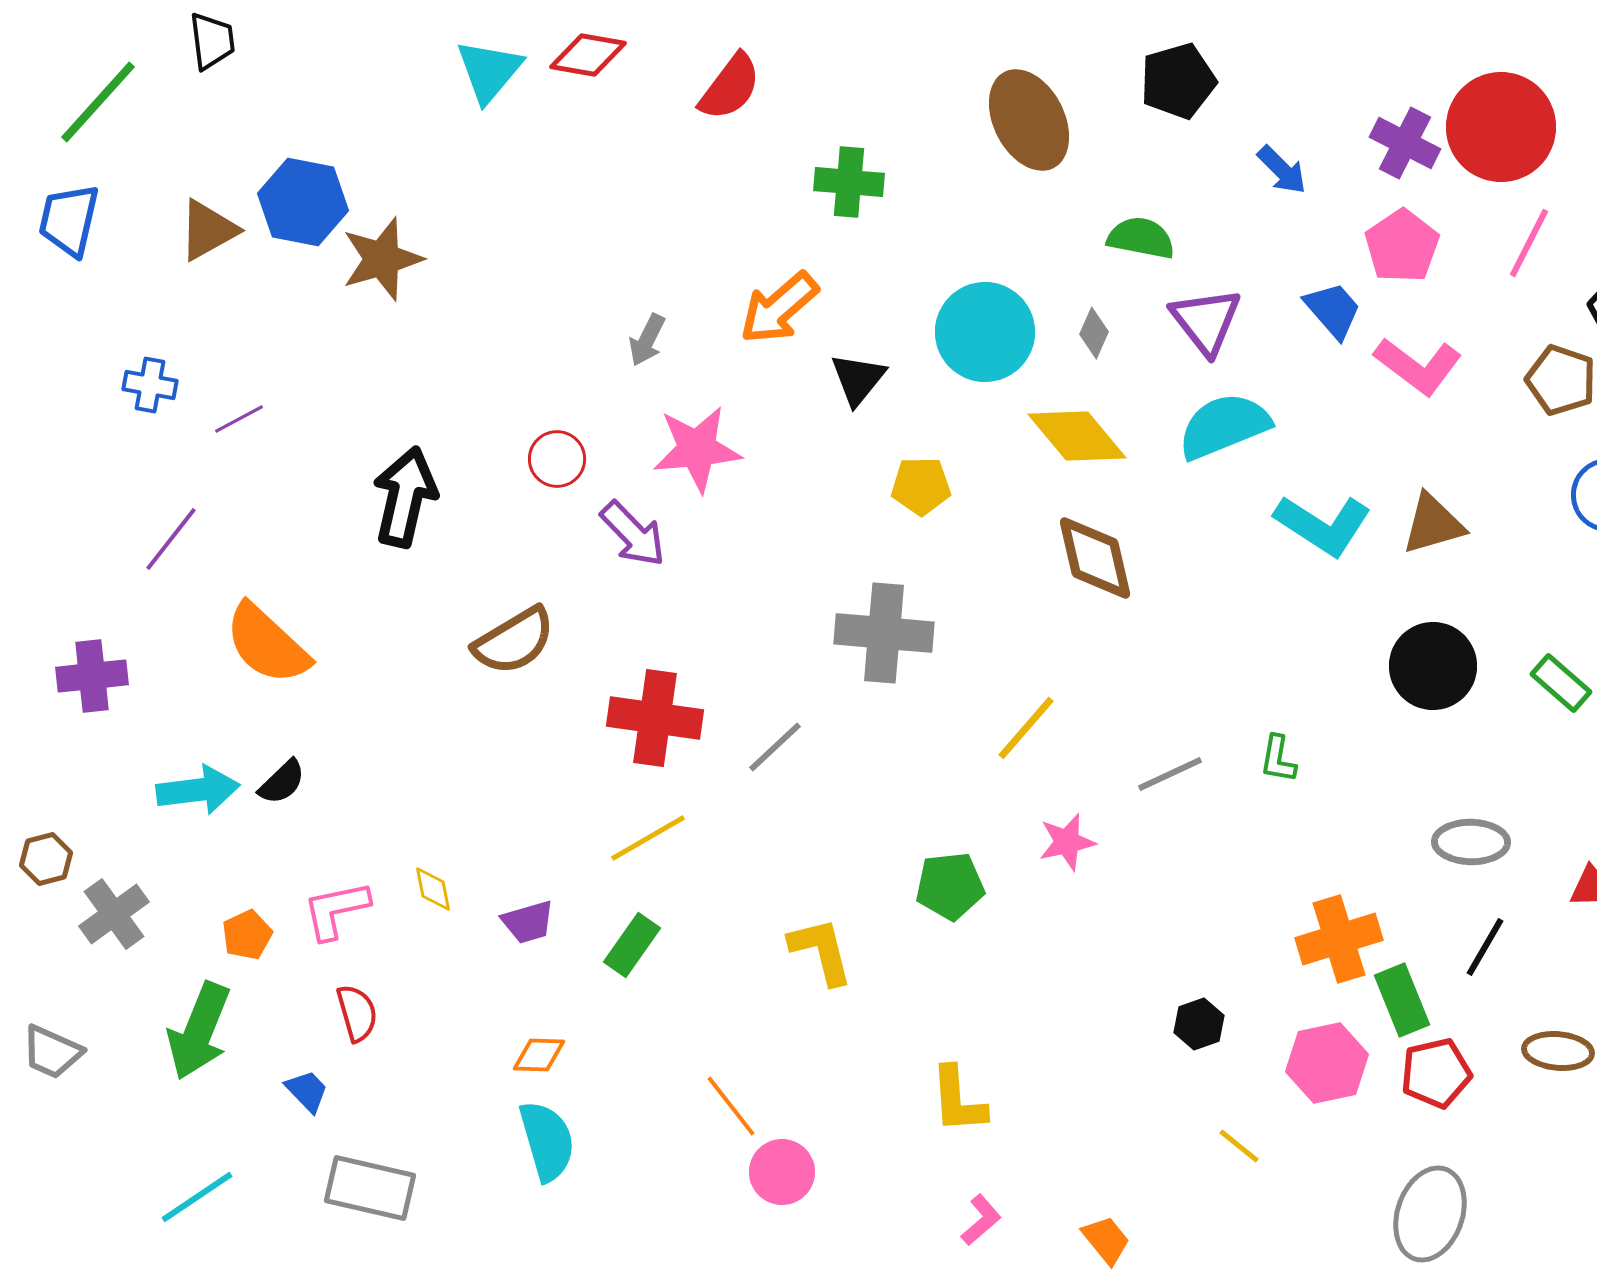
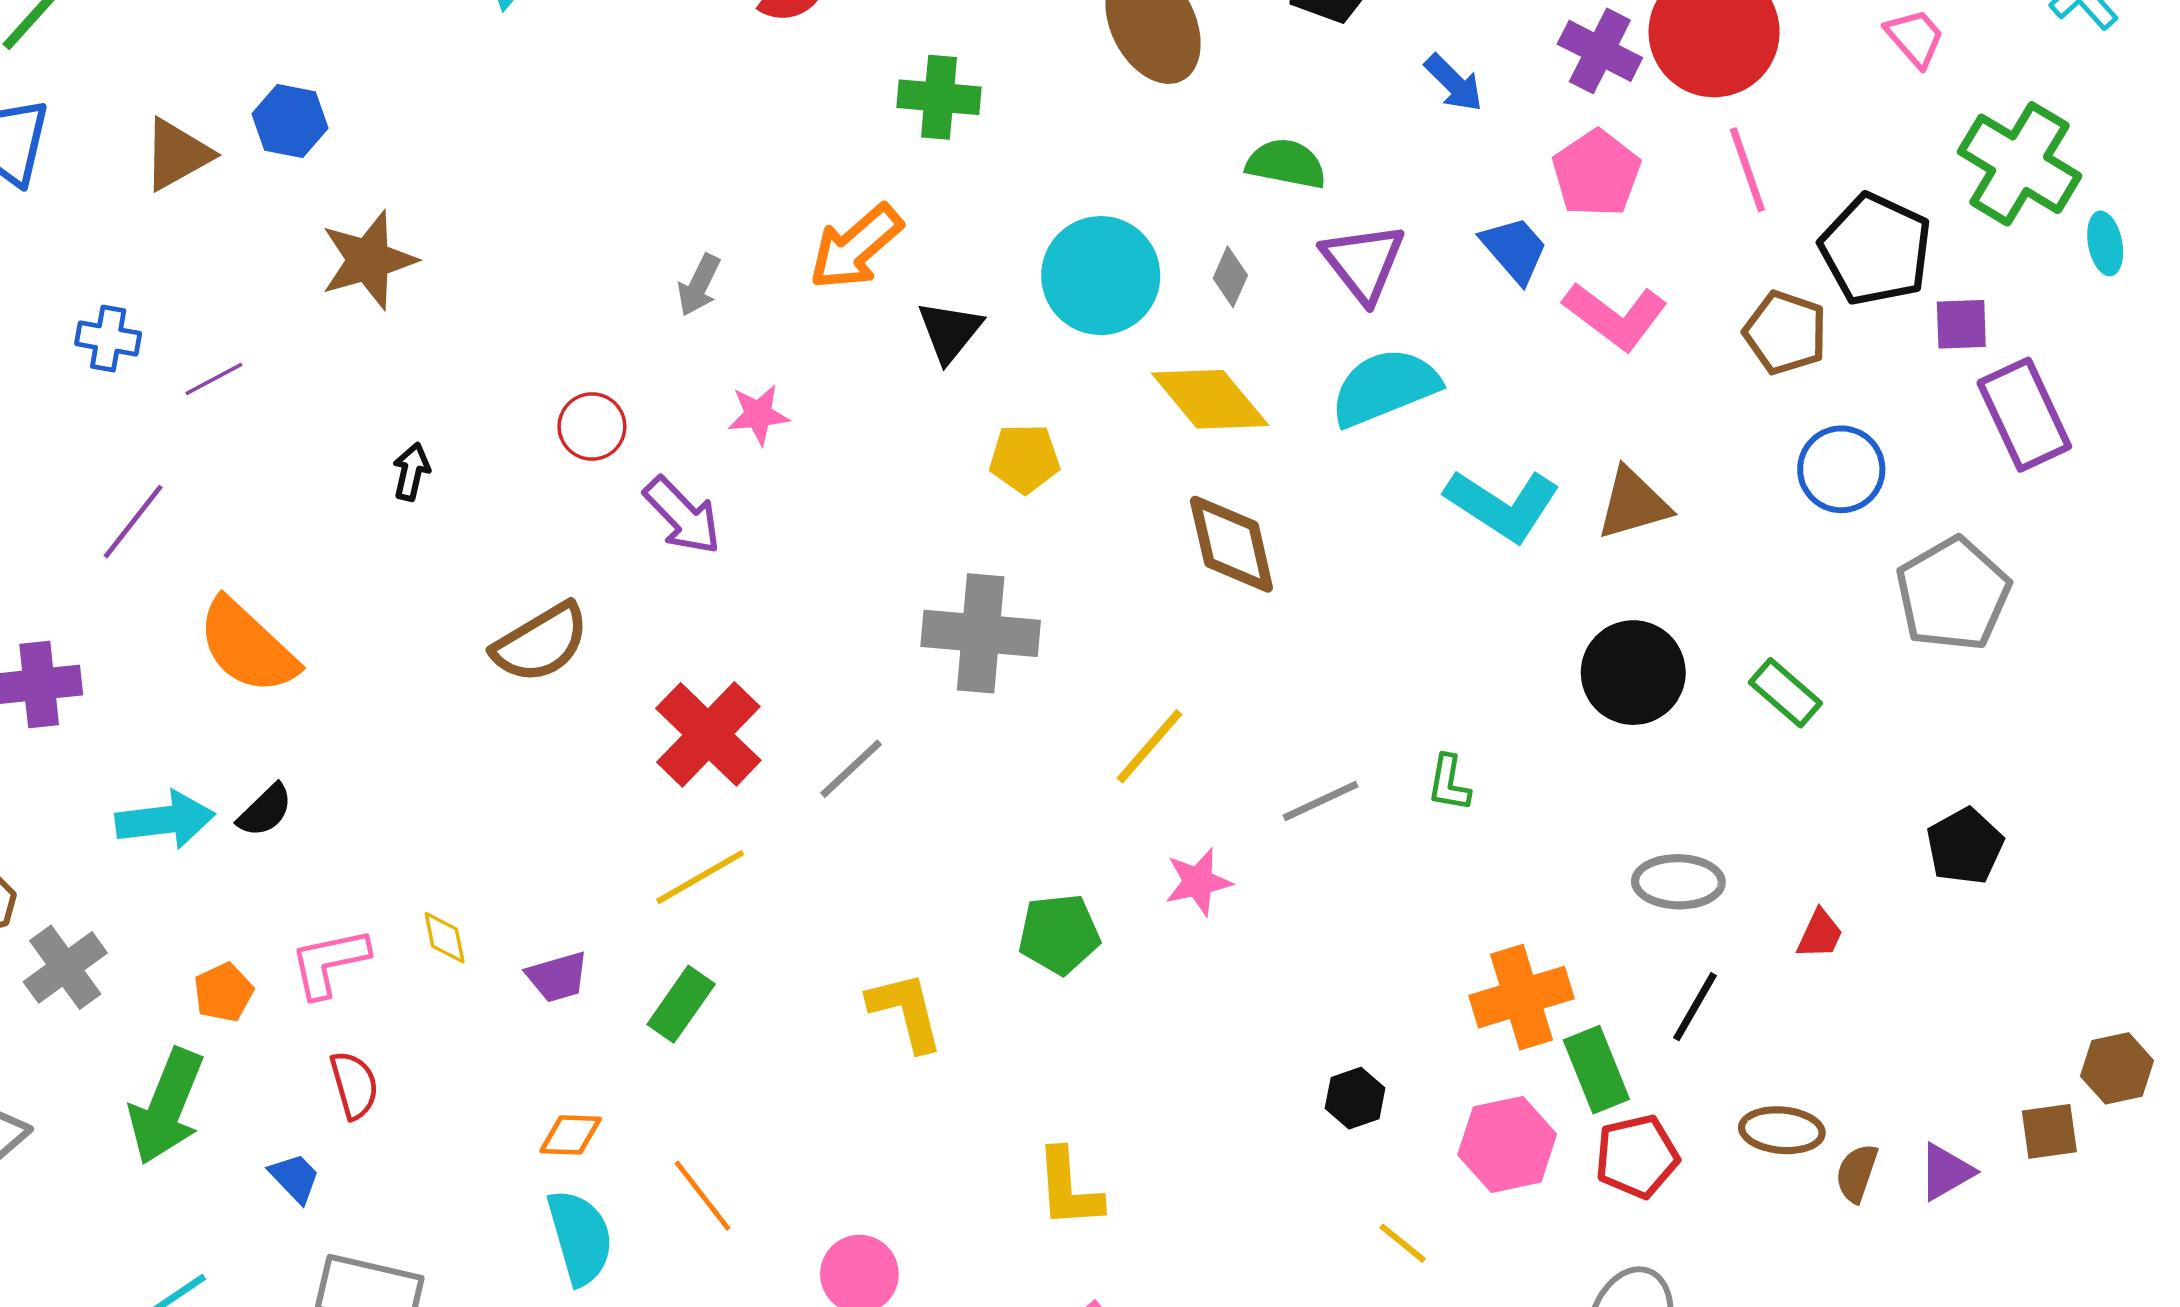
blue hexagon: (303, 202) -> (290, 121), size x0.7
pink line: (1529, 243) -> (1747, 170), turned -46
brown star: (382, 259) -> (368, 260), moved
pink star: (697, 449) -> (758, 415), size x0.6
black arrow: (405, 497) -> (411, 472), size x0.5
red cross: (655, 718) -> (708, 734), turned 36
orange line: (731, 1106) -> (702, 1196), moved

